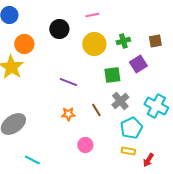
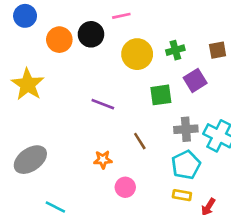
pink line: (92, 15) -> (121, 16), moved
orange circle: (24, 44) -> (59, 40), moved
gray cross: (120, 101) -> (186, 129), moved, turned 36
orange star: (68, 114) -> (103, 160), moved

